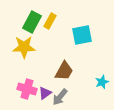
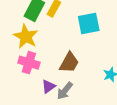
yellow star: (24, 47) -> (26, 37), turned 30
pink cross: (27, 89) -> (29, 63), moved

